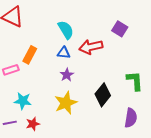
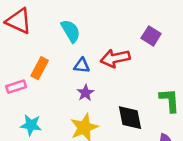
cyan semicircle: (66, 30) -> (71, 31), moved
black diamond: (103, 95) -> (130, 118), turned -50

